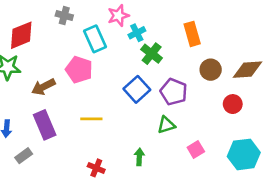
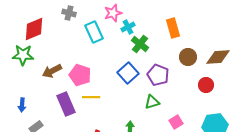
pink pentagon: (79, 70) -> (80, 75), moved
purple rectangle: (45, 125) -> (66, 104), moved

